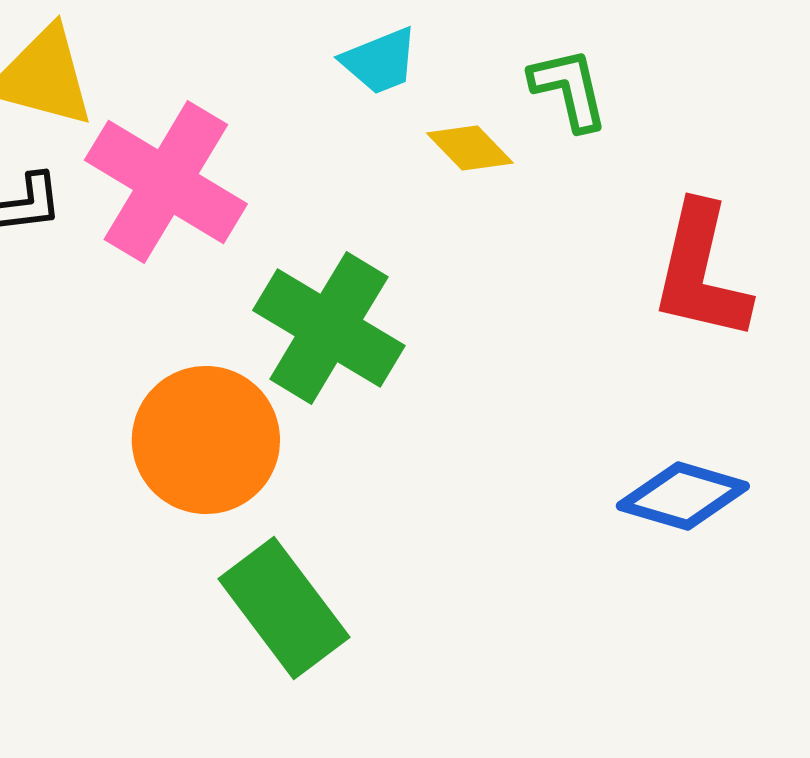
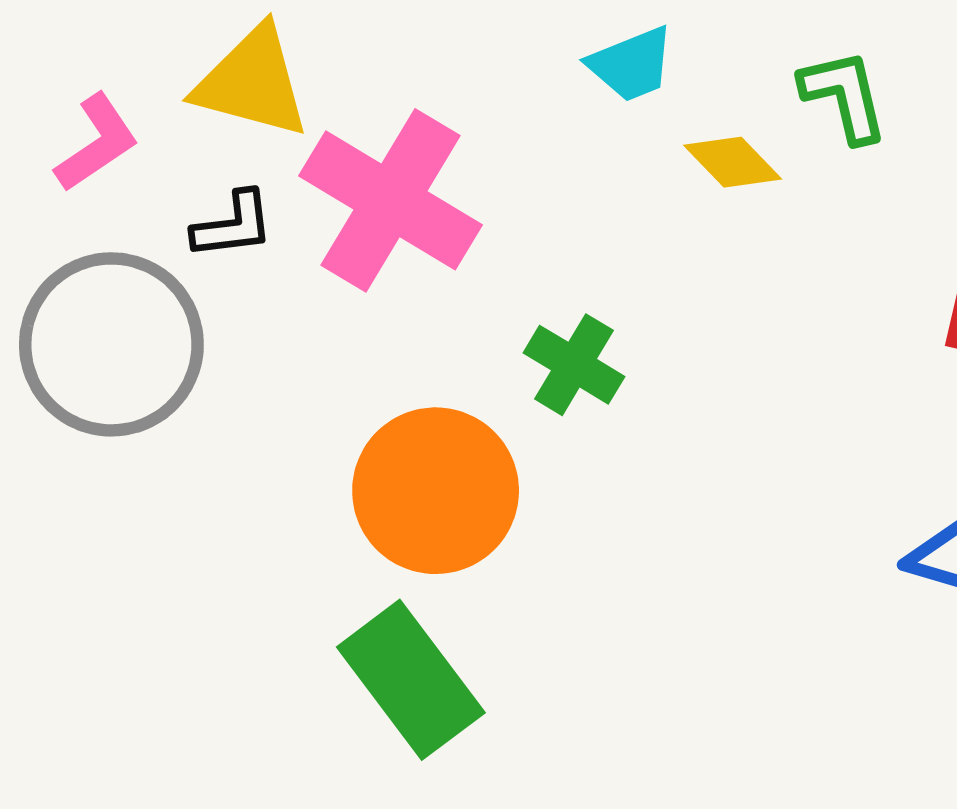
green cross: (329, 328) -> (574, 365), size x0.6
green rectangle: (284, 608) -> (411, 680), moved

